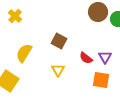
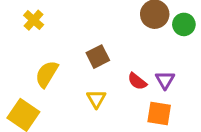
brown square: (59, 41) -> (98, 57), turned 35

